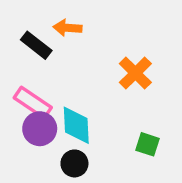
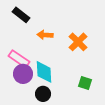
orange arrow: (68, 28) -> (45, 35), moved
black rectangle: (36, 45) -> (21, 15), moved

